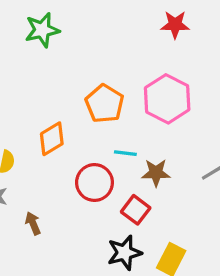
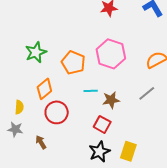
green star: (42, 30) -> (36, 52), moved
red circle: (94, 183) -> (57, 112), moved

